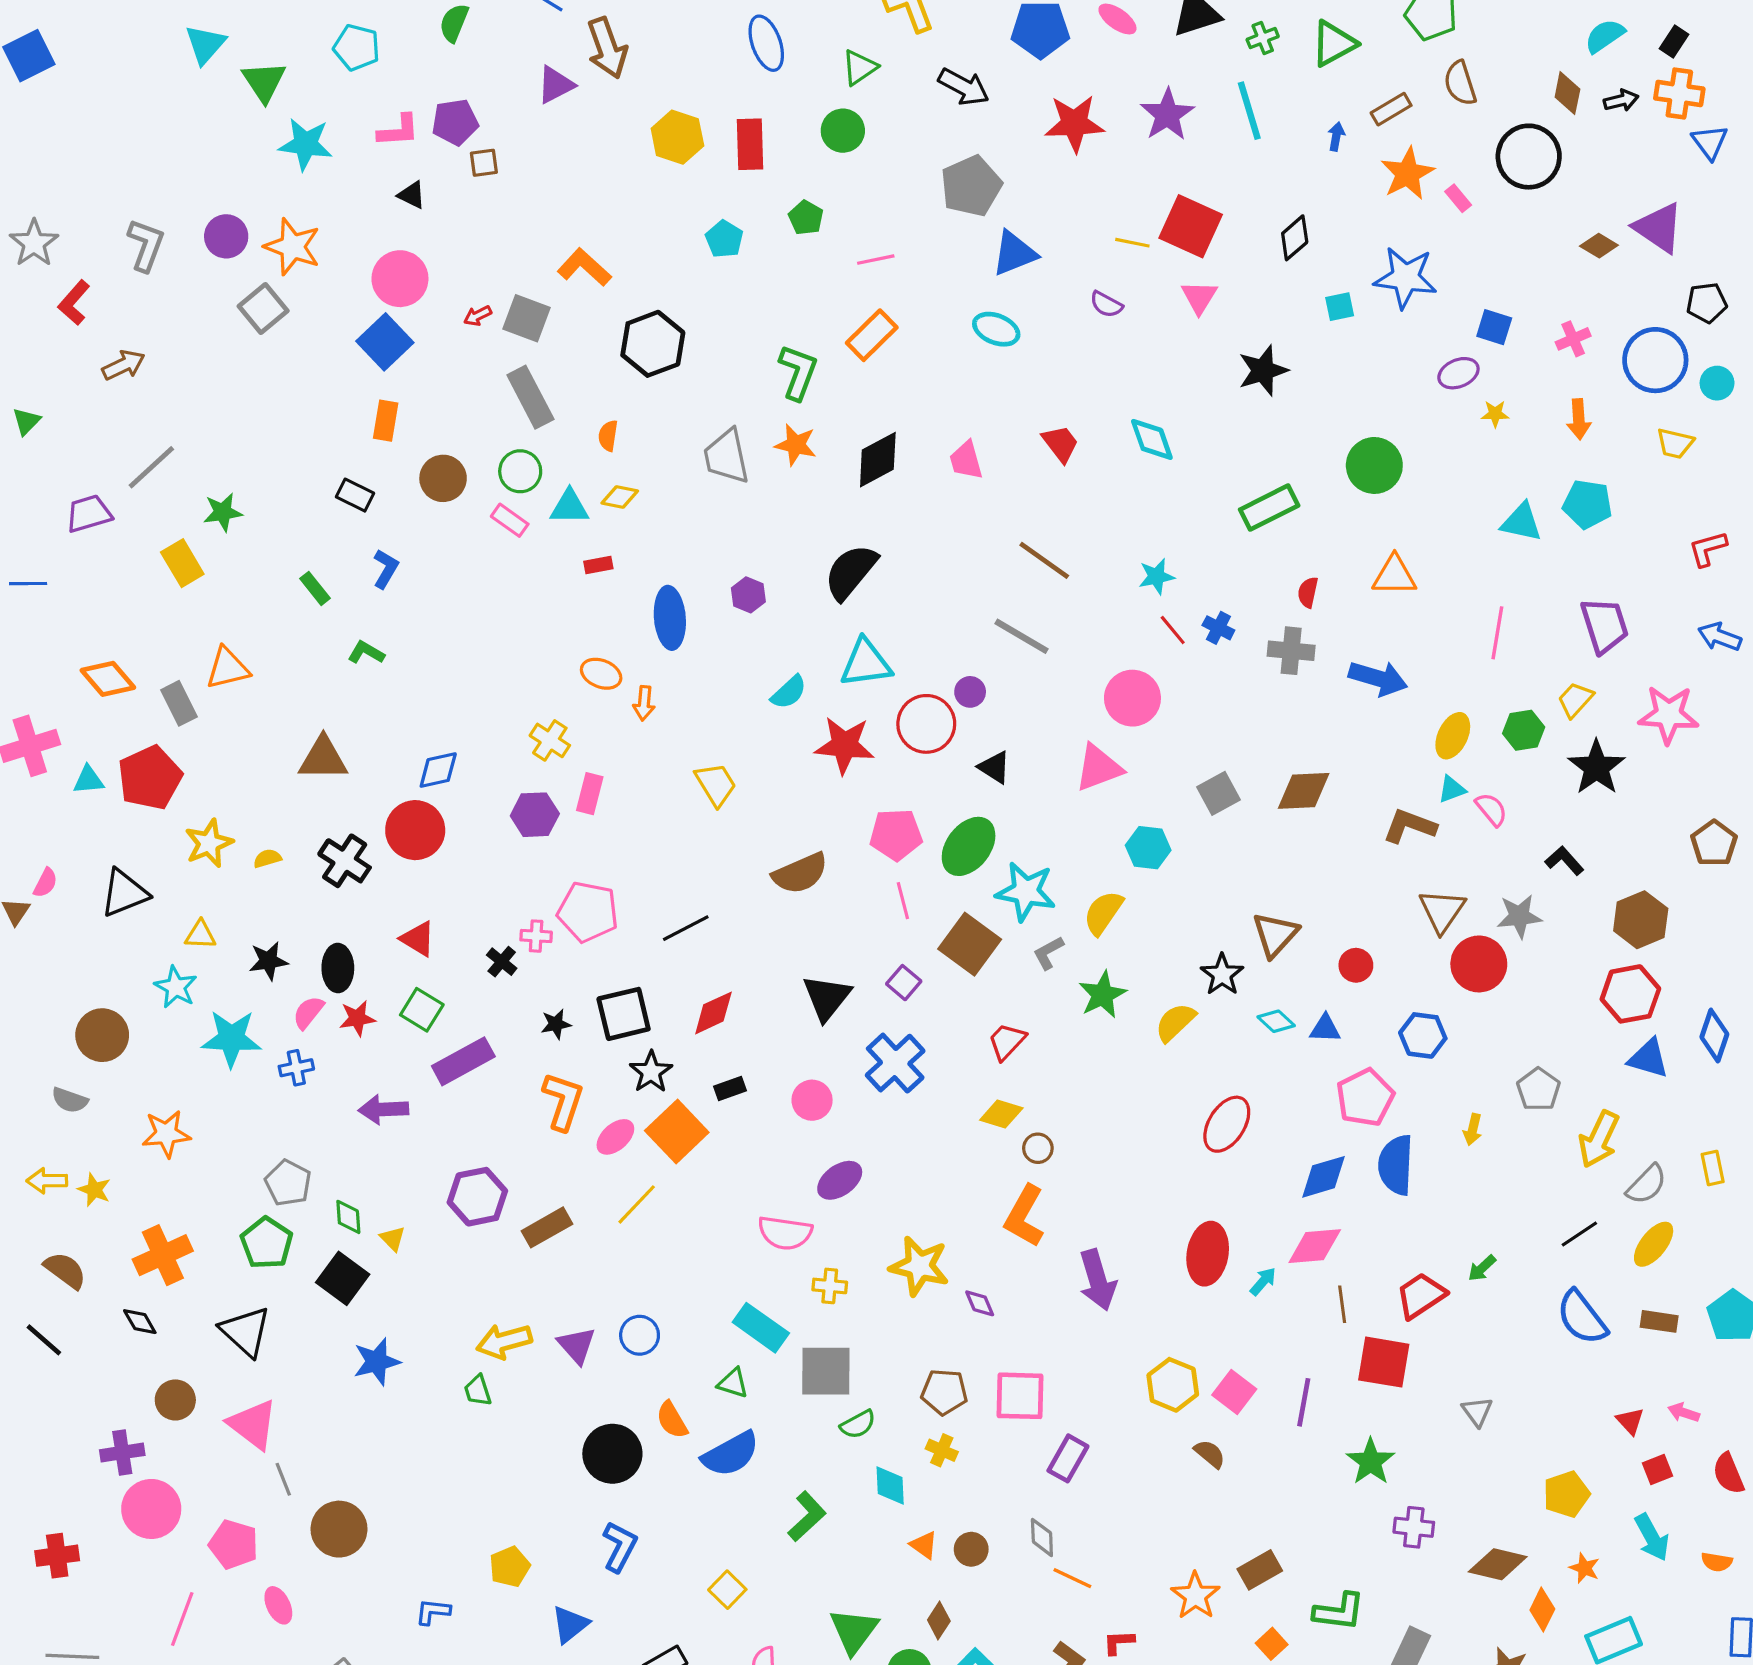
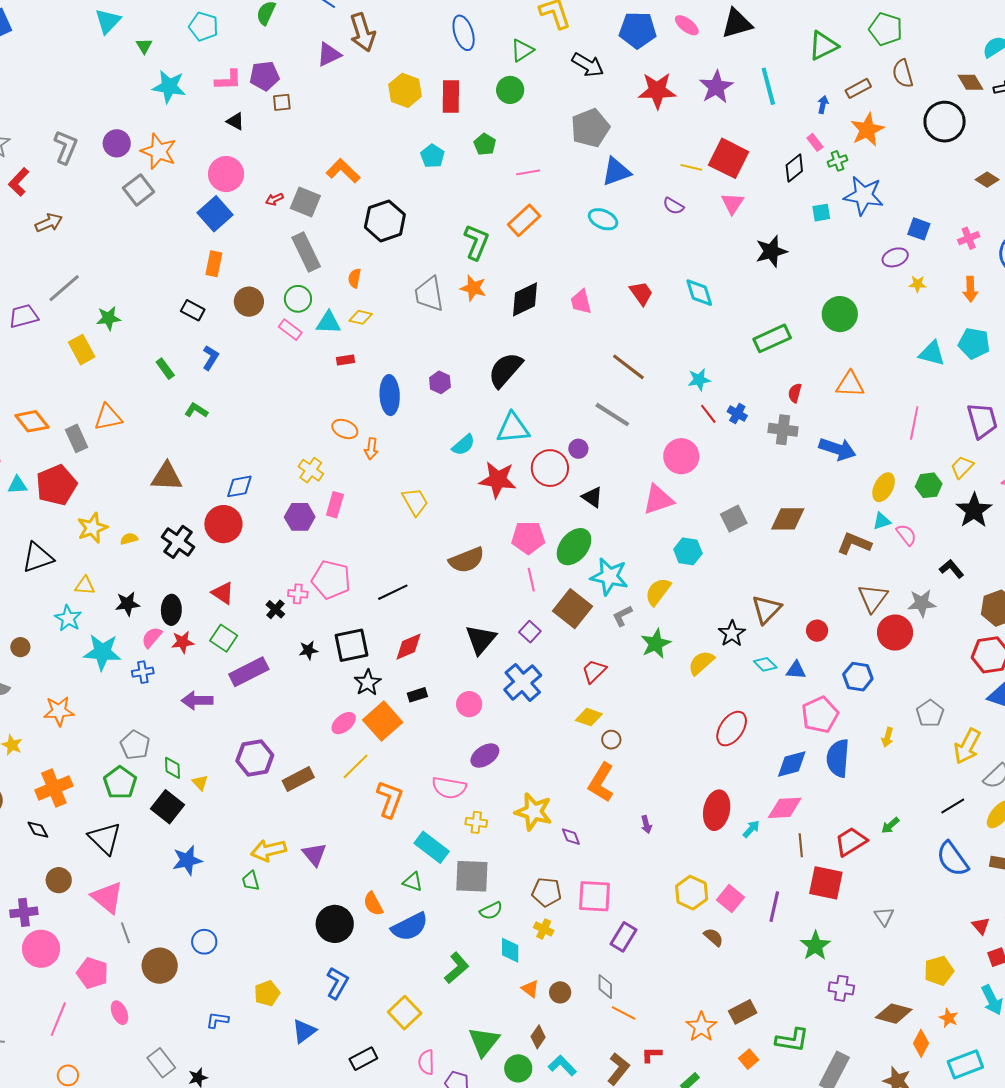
green cross: (1263, 38) -> (838, 161), moved
green triangle: (264, 82) -> (144, 46), size x0.6
brown diamond: (1567, 93) -> (970, 82), turned -44
pink rectangle: (1458, 198) -> (815, 142), moved
brown circle: (102, 1035) -> (20, 647), size x0.6
orange L-shape: (563, 1101) -> (390, 799), moved
purple arrow: (1098, 1280) -> (646, 824), size x0.5
blue circle: (640, 1335) -> (204, 942), moved
yellow square: (727, 1590) -> (405, 1013), size x1.4

